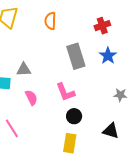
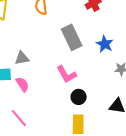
blue star: (108, 56) -> (105, 44), moved
pink semicircle: (31, 98) -> (22, 84), moved

